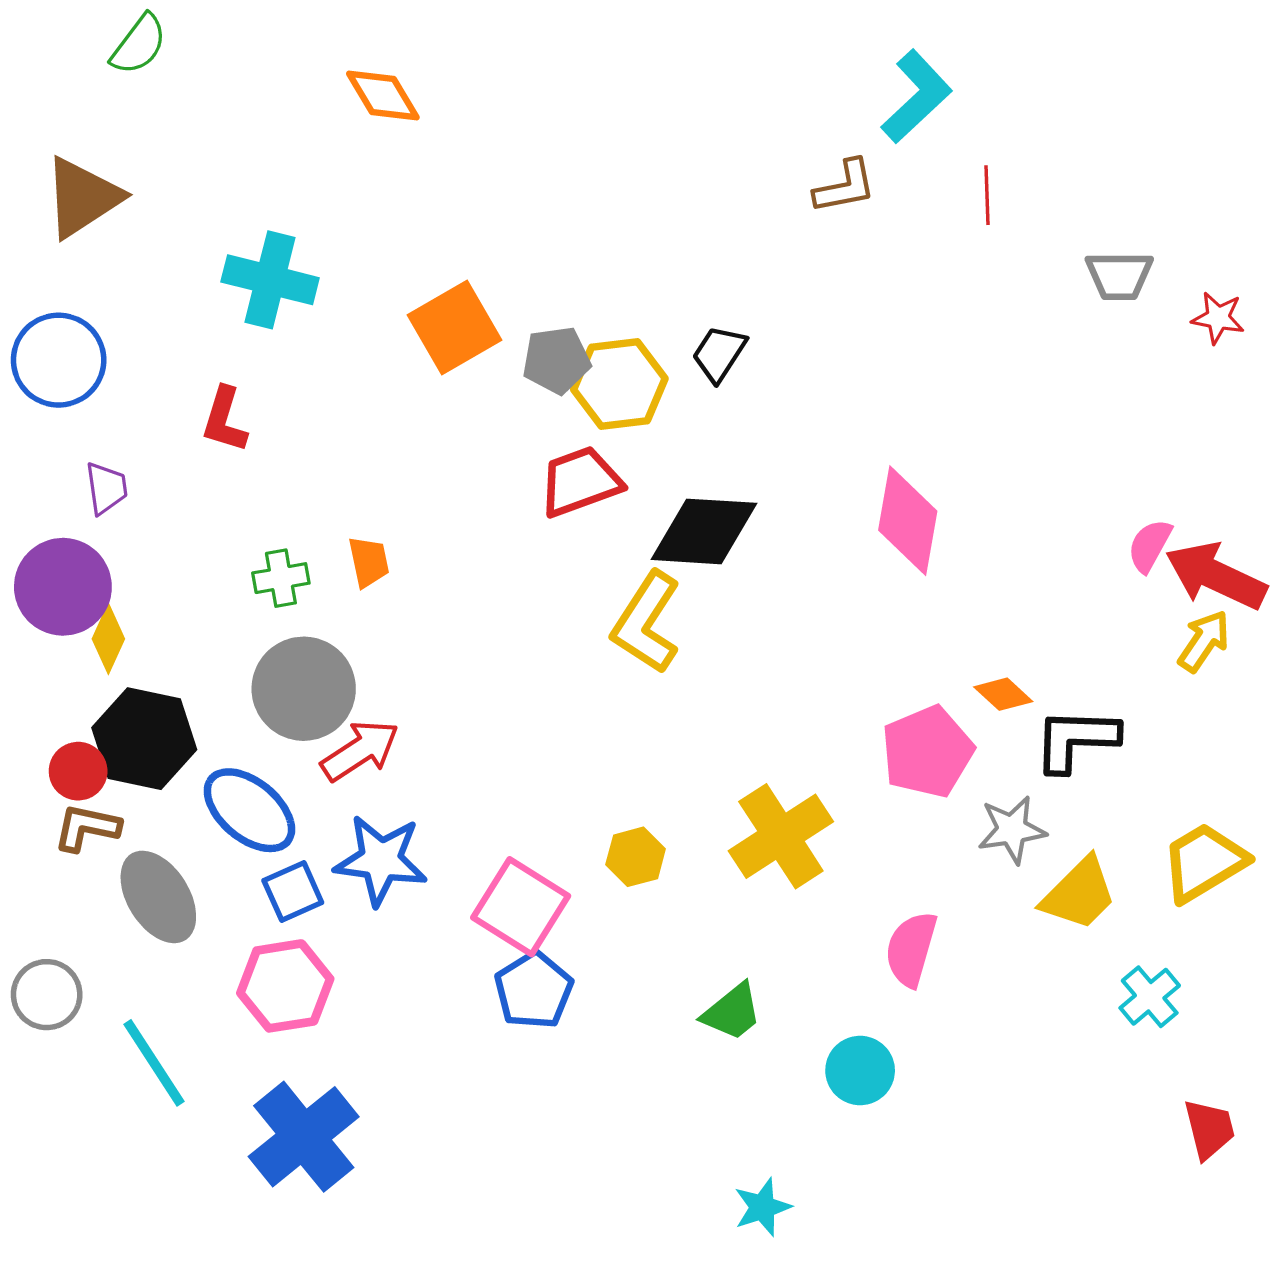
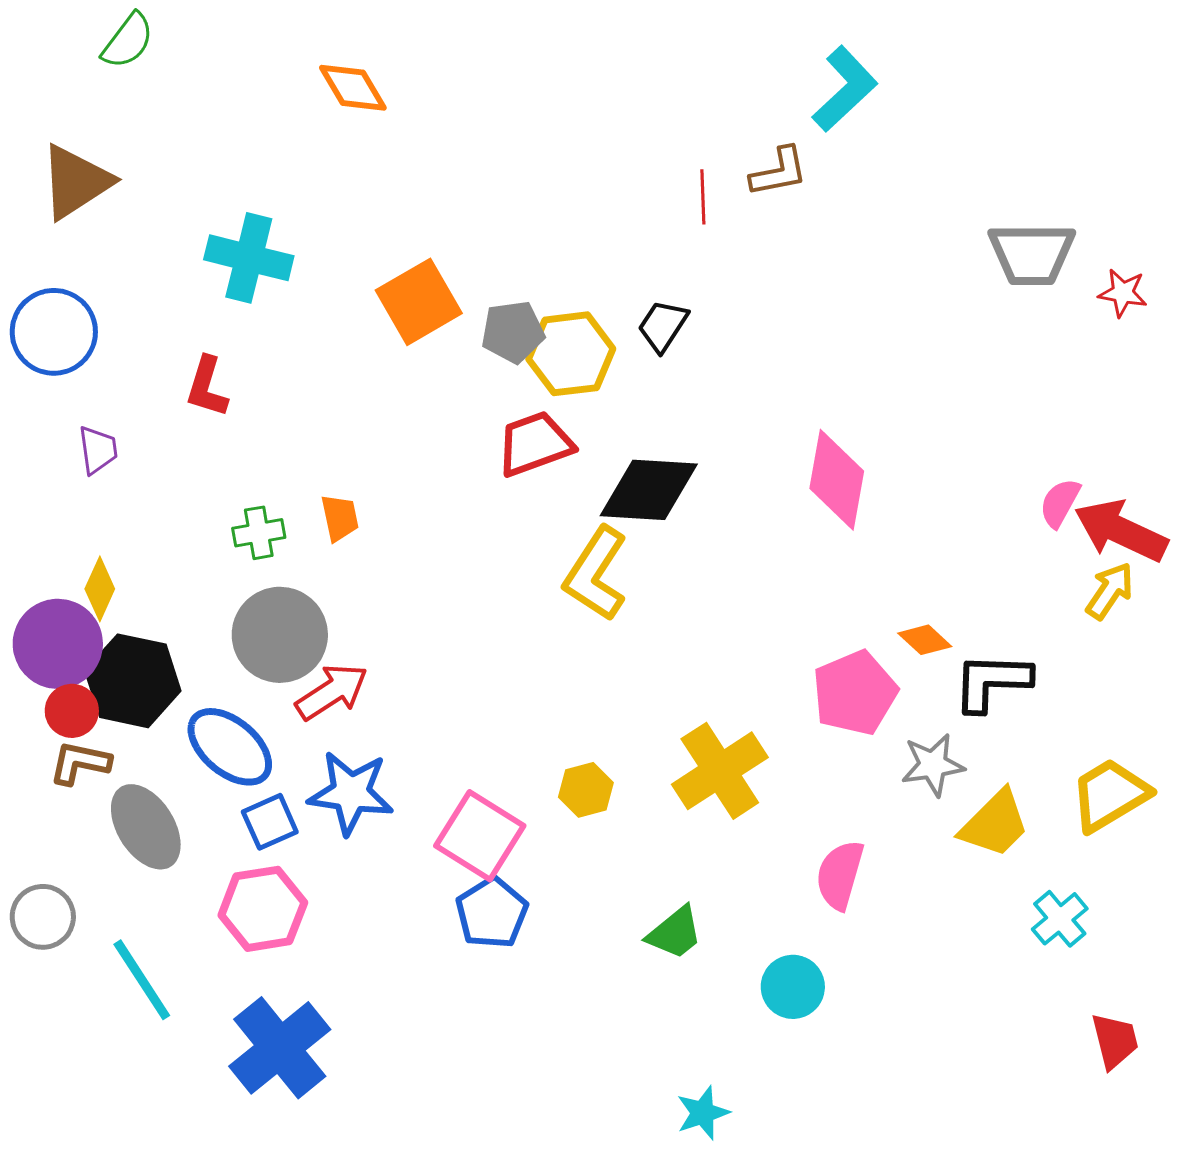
red line: (987, 195) -> (703, 197), moved
gray trapezoid: (1119, 275) -> (1032, 254), size x1.4
purple circle: (63, 587) -> (58, 644), moved

